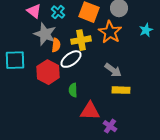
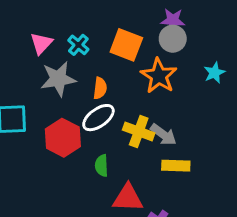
pink triangle: (34, 11) -> (41, 43), turned 35
gray star: (45, 34) -> (58, 79), turned -30
yellow cross: (81, 40) -> (139, 131), moved, turned 30
orange semicircle: (56, 45) -> (100, 88), moved

